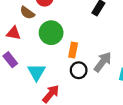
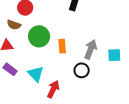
black circle: (79, 70) -> (82, 70), moved

